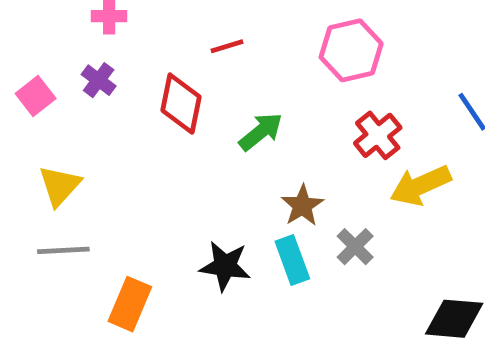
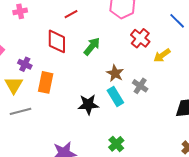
purple cross: (99, 80) -> (25, 64), moved
yellow arrow: (420, 185) -> (162, 55), size x0.7
orange rectangle: (130, 304) -> (46, 82), moved

